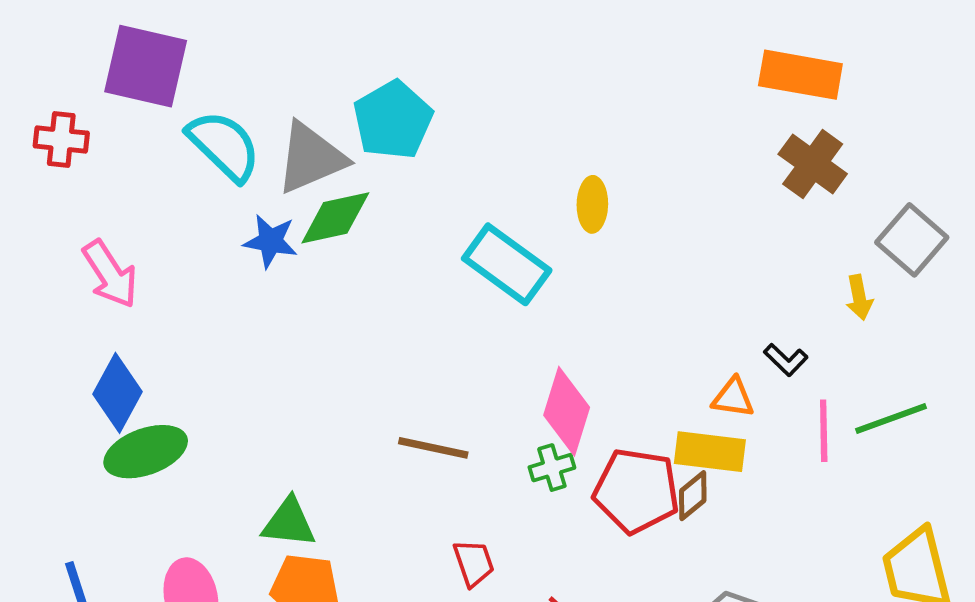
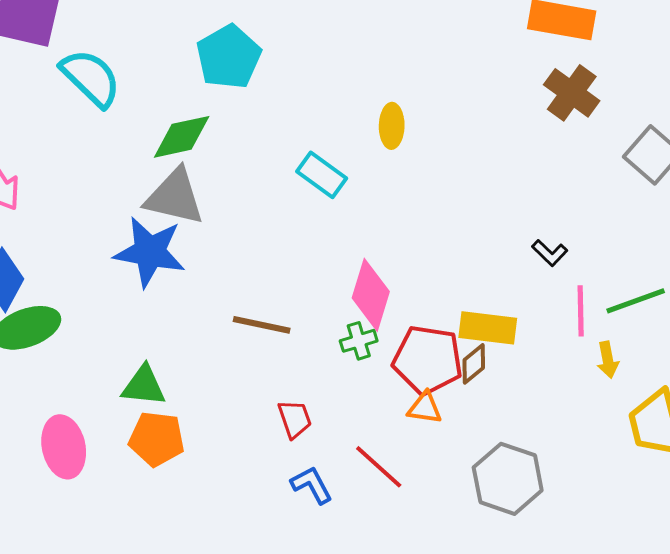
gray triangle: (311, 158) -> (175, 197), moved, turned 36
blue star: (270, 241) -> (150, 252), moved, size x1.6
cyan rectangle: (507, 264) -> (322, 175), size x0.7
yellow arrow: (859, 297) -> (608, 360), moved
orange triangle: (733, 398) -> (425, 408), moved

